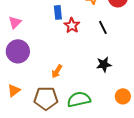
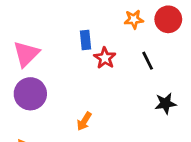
pink triangle: (15, 22) -> (26, 54), size x1.5
black star: (104, 64) -> (166, 103), moved

